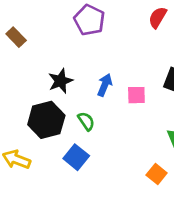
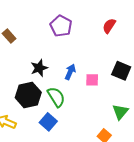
green semicircle: (86, 121) -> (56, 97), size x1.5

